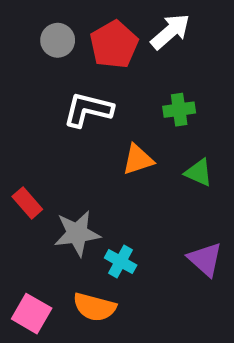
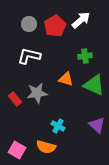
white L-shape: (88, 110) -> (29, 56), moved
orange triangle: (138, 160) -> (66, 79), turned 35
green triangle: (199, 173) -> (94, 85), size x1.6
gray star: (77, 233) -> (37, 93), moved

